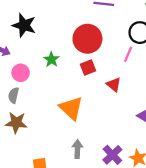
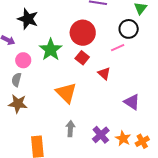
pink line: (128, 54) -> (118, 48), turned 40
green star: (52, 59) -> (51, 50), size x1.6
red square: (88, 67) -> (82, 58), turned -32

